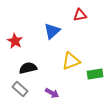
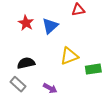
red star: (15, 41) -> (26, 23), moved

